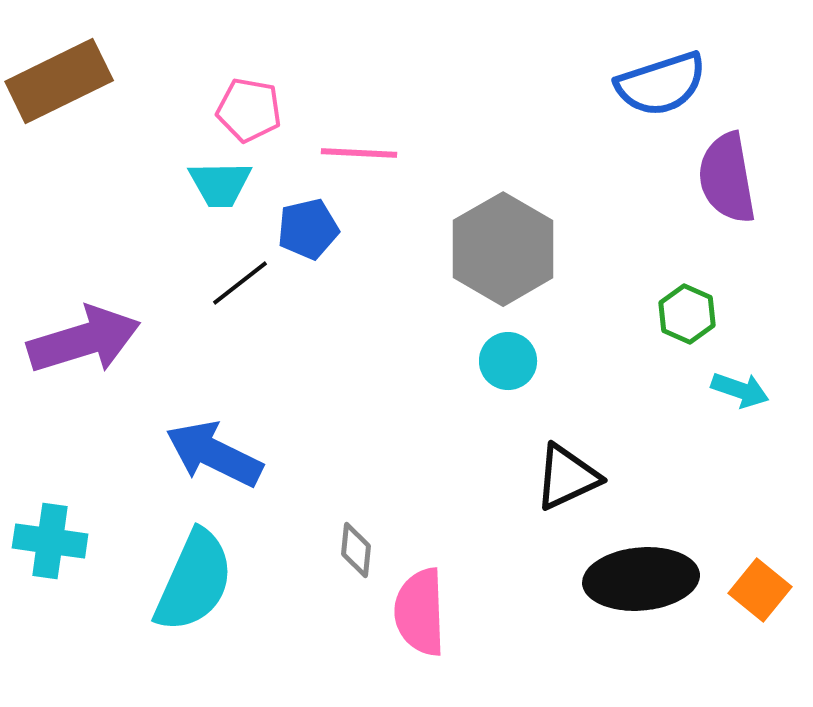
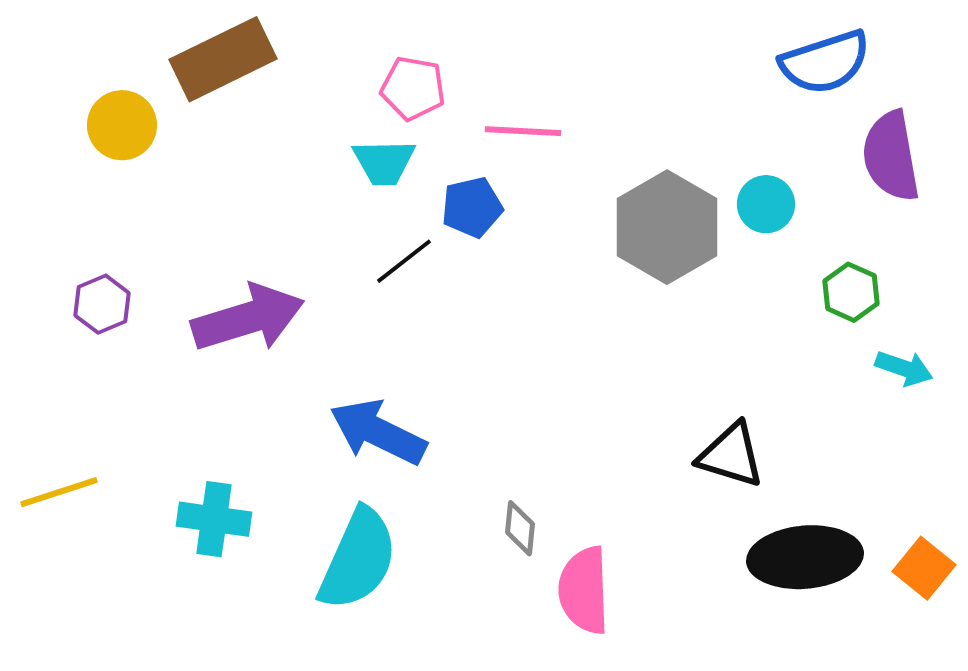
cyan circle: (508, 361) -> (766, 204), moved
black triangle: (567, 477) -> (731, 455), turned 42

